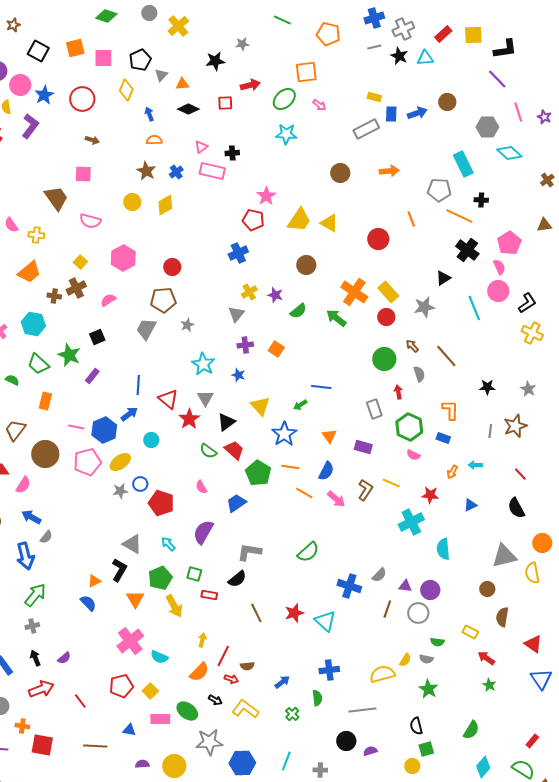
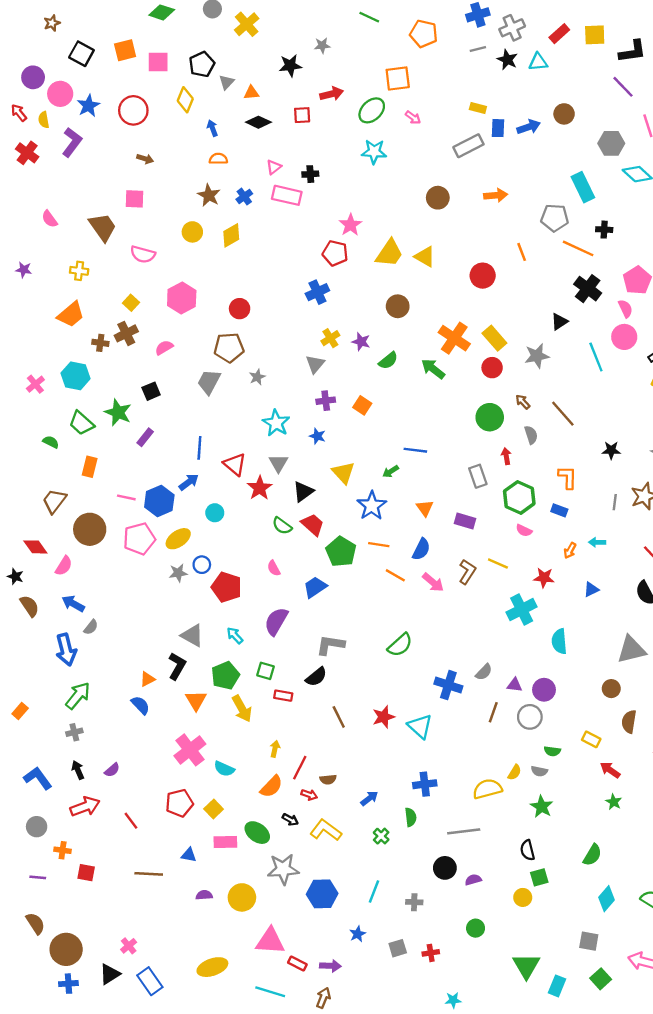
pink semicircle: (11, 225) -> (50, 219), moved
red square: (42, 745) -> (86, 873), size x0.7

